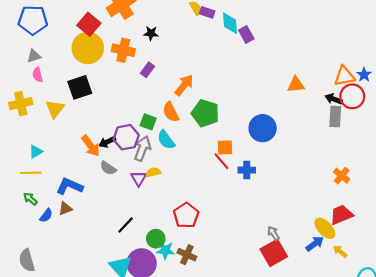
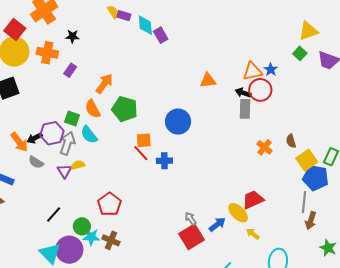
orange cross: (342, 176) -> (264, 147), moved
blue arrow: (315, 244) -> (217, 224), moved

